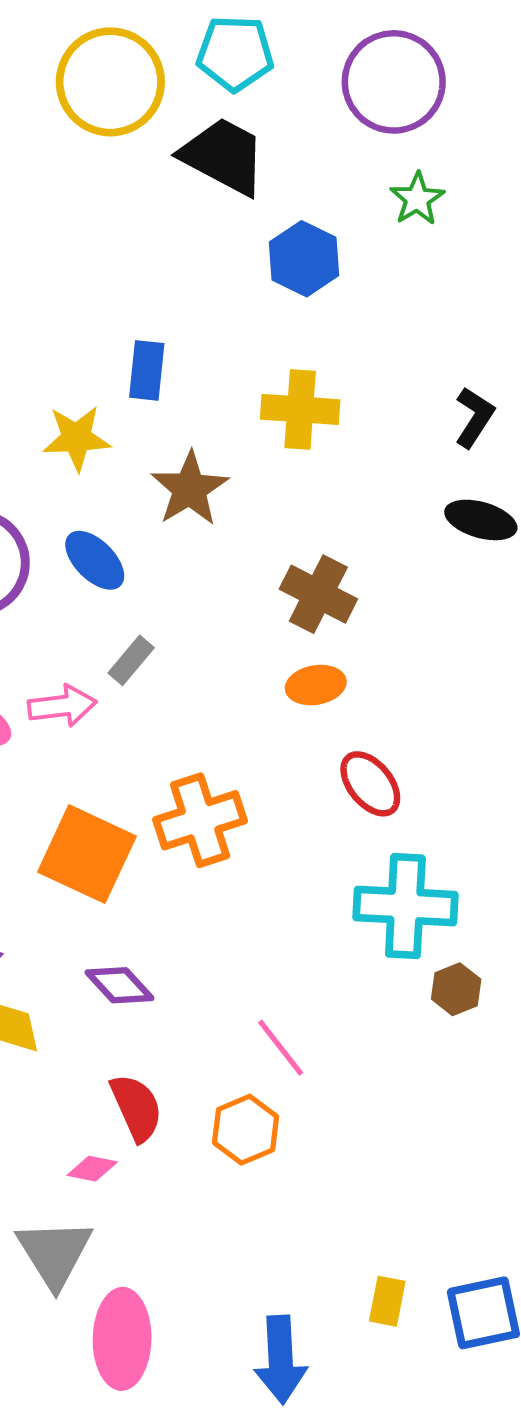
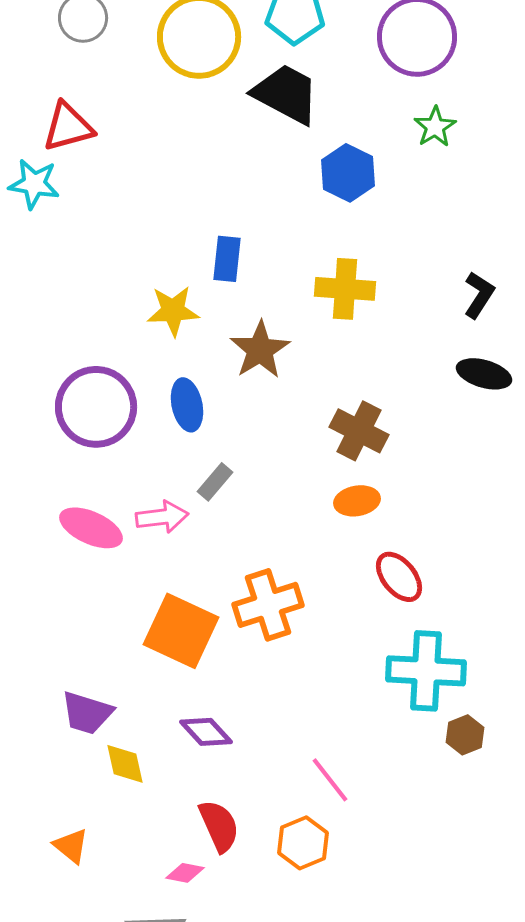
blue ellipse: (95, 560) -> (187, 405), turned 33

